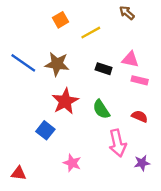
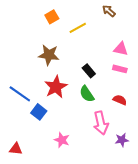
pink triangle: (130, 59) -> (121, 49), moved
blue line: (23, 63) -> (20, 94), moved
black rectangle: (104, 69) -> (89, 71), moved, turned 32

